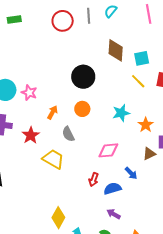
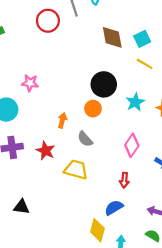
black circle: (83, 77) -> (104, 84), moved
pink star: (29, 93) -> (30, 83), moved
pink diamond: (108, 150) -> (132, 145), turned -35
blue semicircle: (112, 188) -> (114, 208), moved

